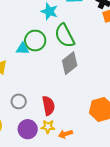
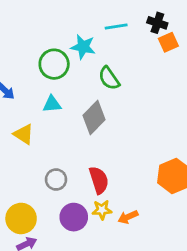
green semicircle: (65, 36) -> (109, 78), size x0.7
green circle: (35, 41) -> (54, 64), moved
gray diamond: (70, 63) -> (94, 118), moved

